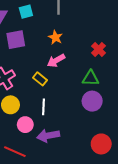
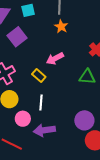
orange star: (55, 37) -> (61, 27), moved
purple square: (16, 40) -> (17, 37), turned -30
purple circle: (92, 101) -> (84, 120), moved

